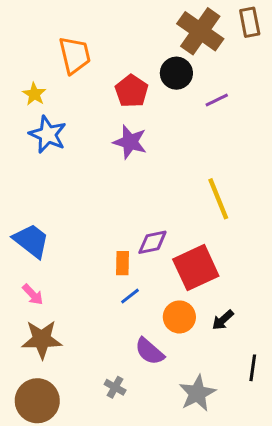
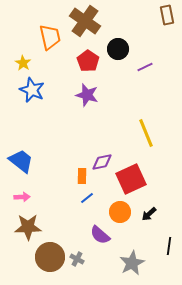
brown cross: (200, 31) -> (85, 21), moved
pink arrow: (33, 295) -> (22, 197), turned -49
brown circle: (37, 401) -> (50, 257), moved

